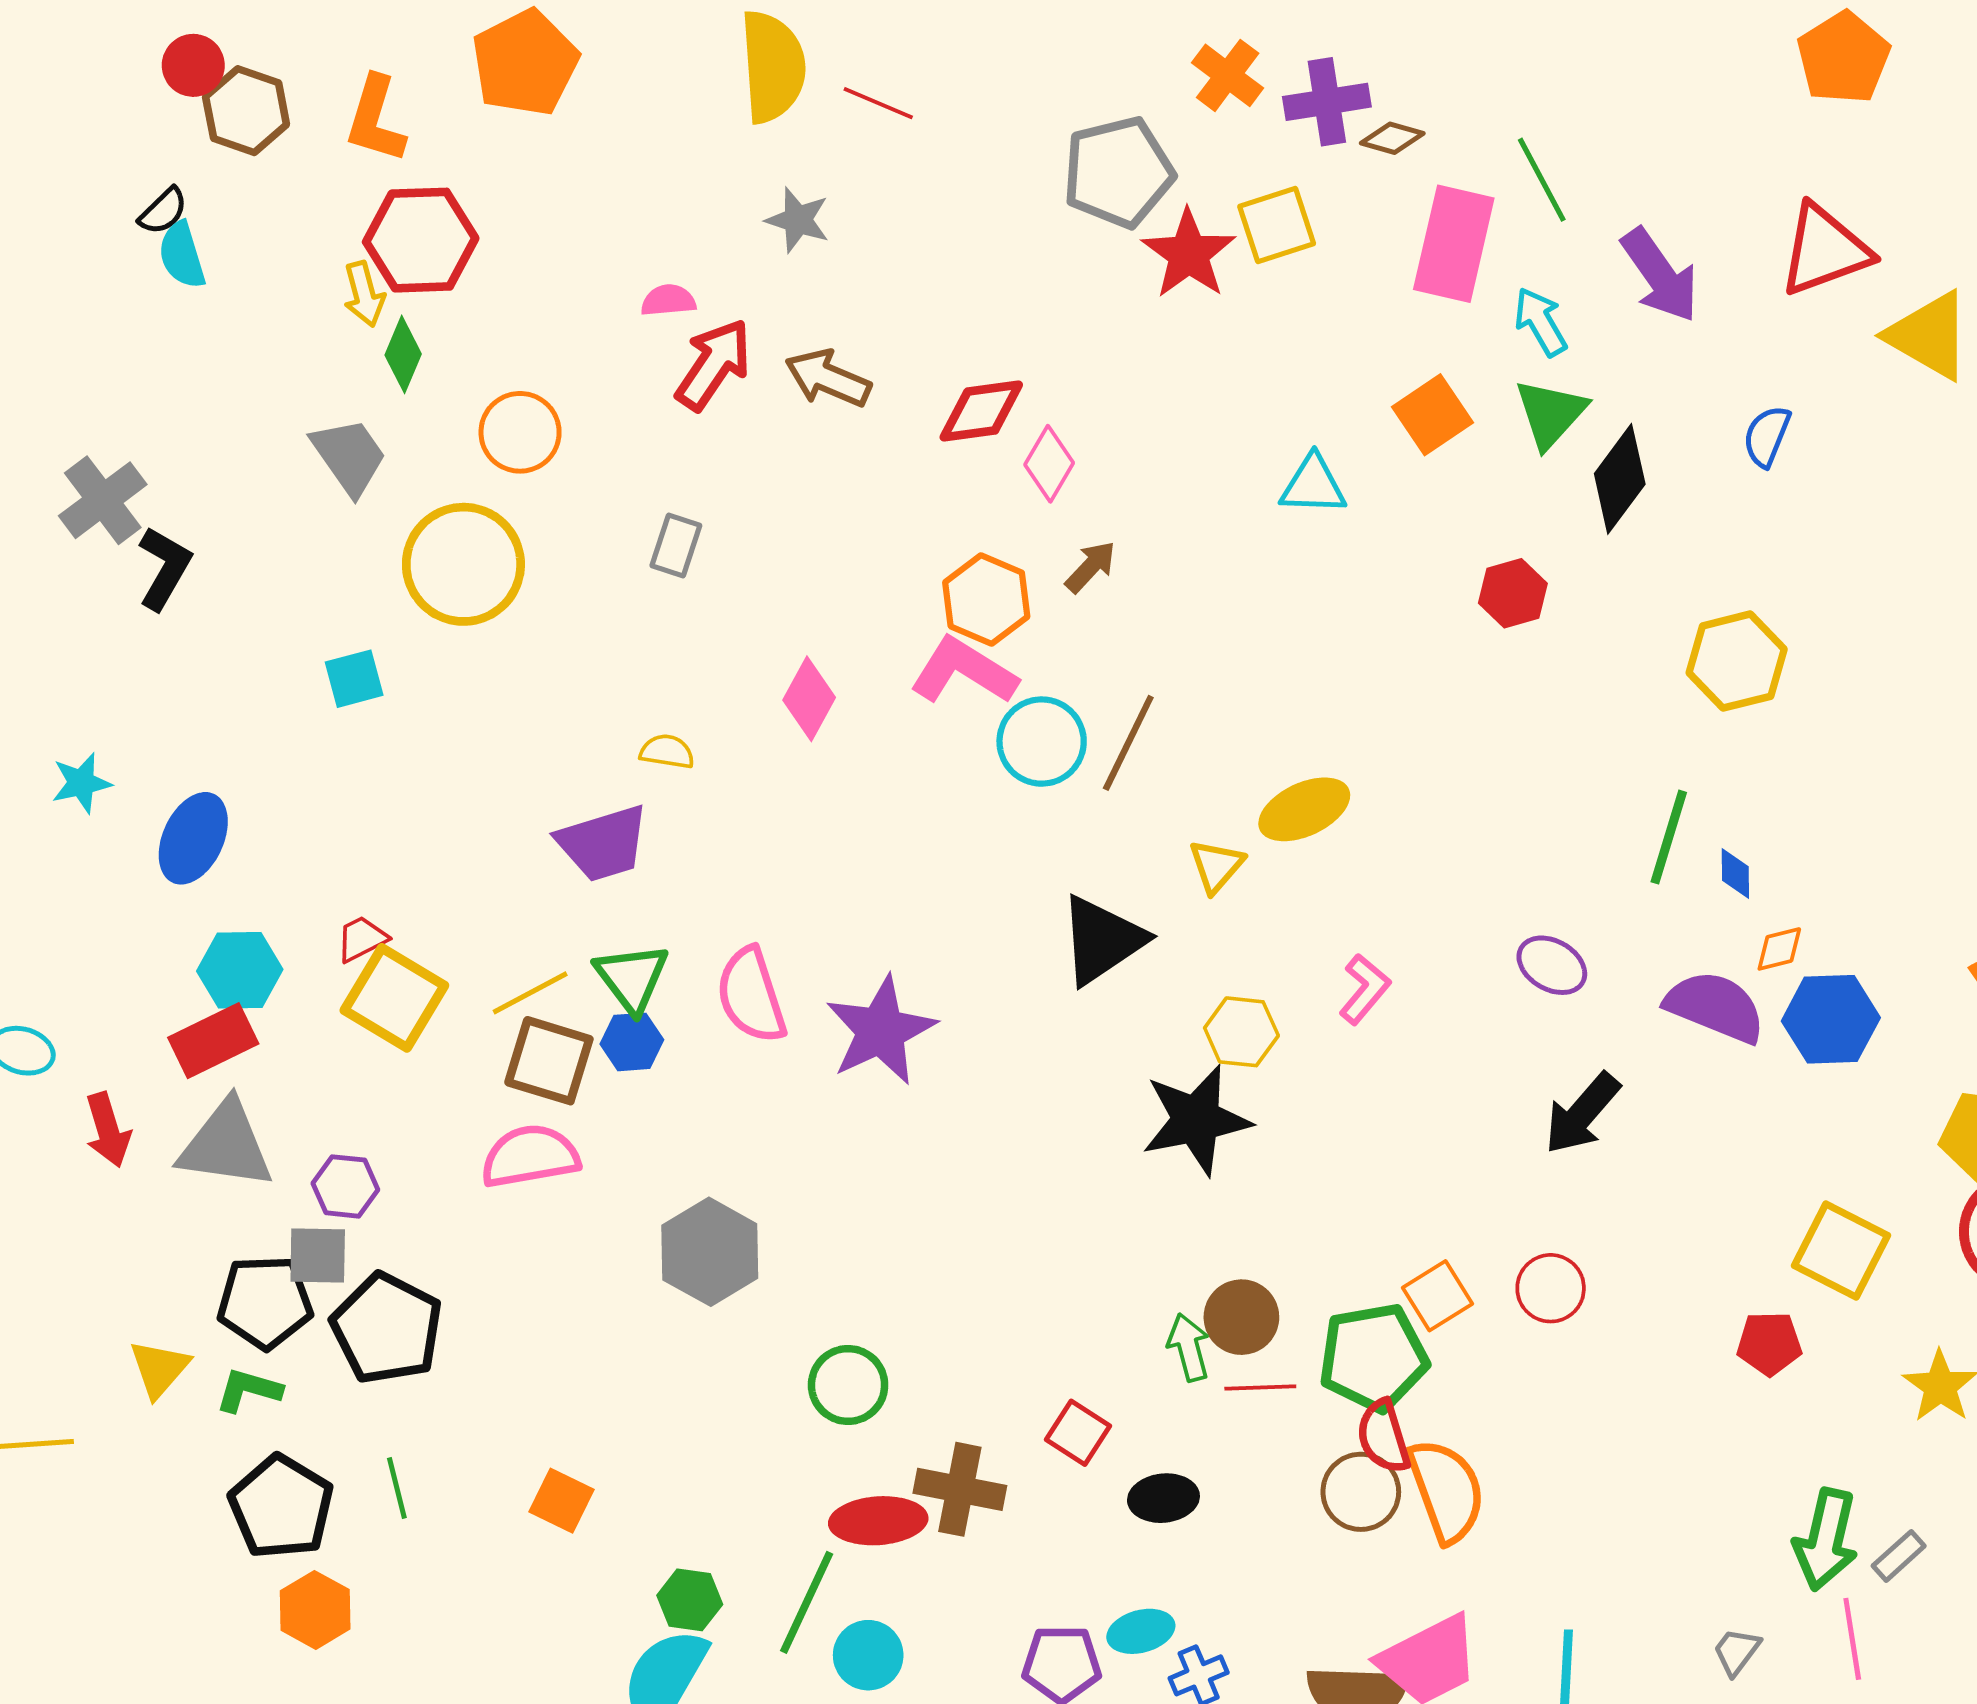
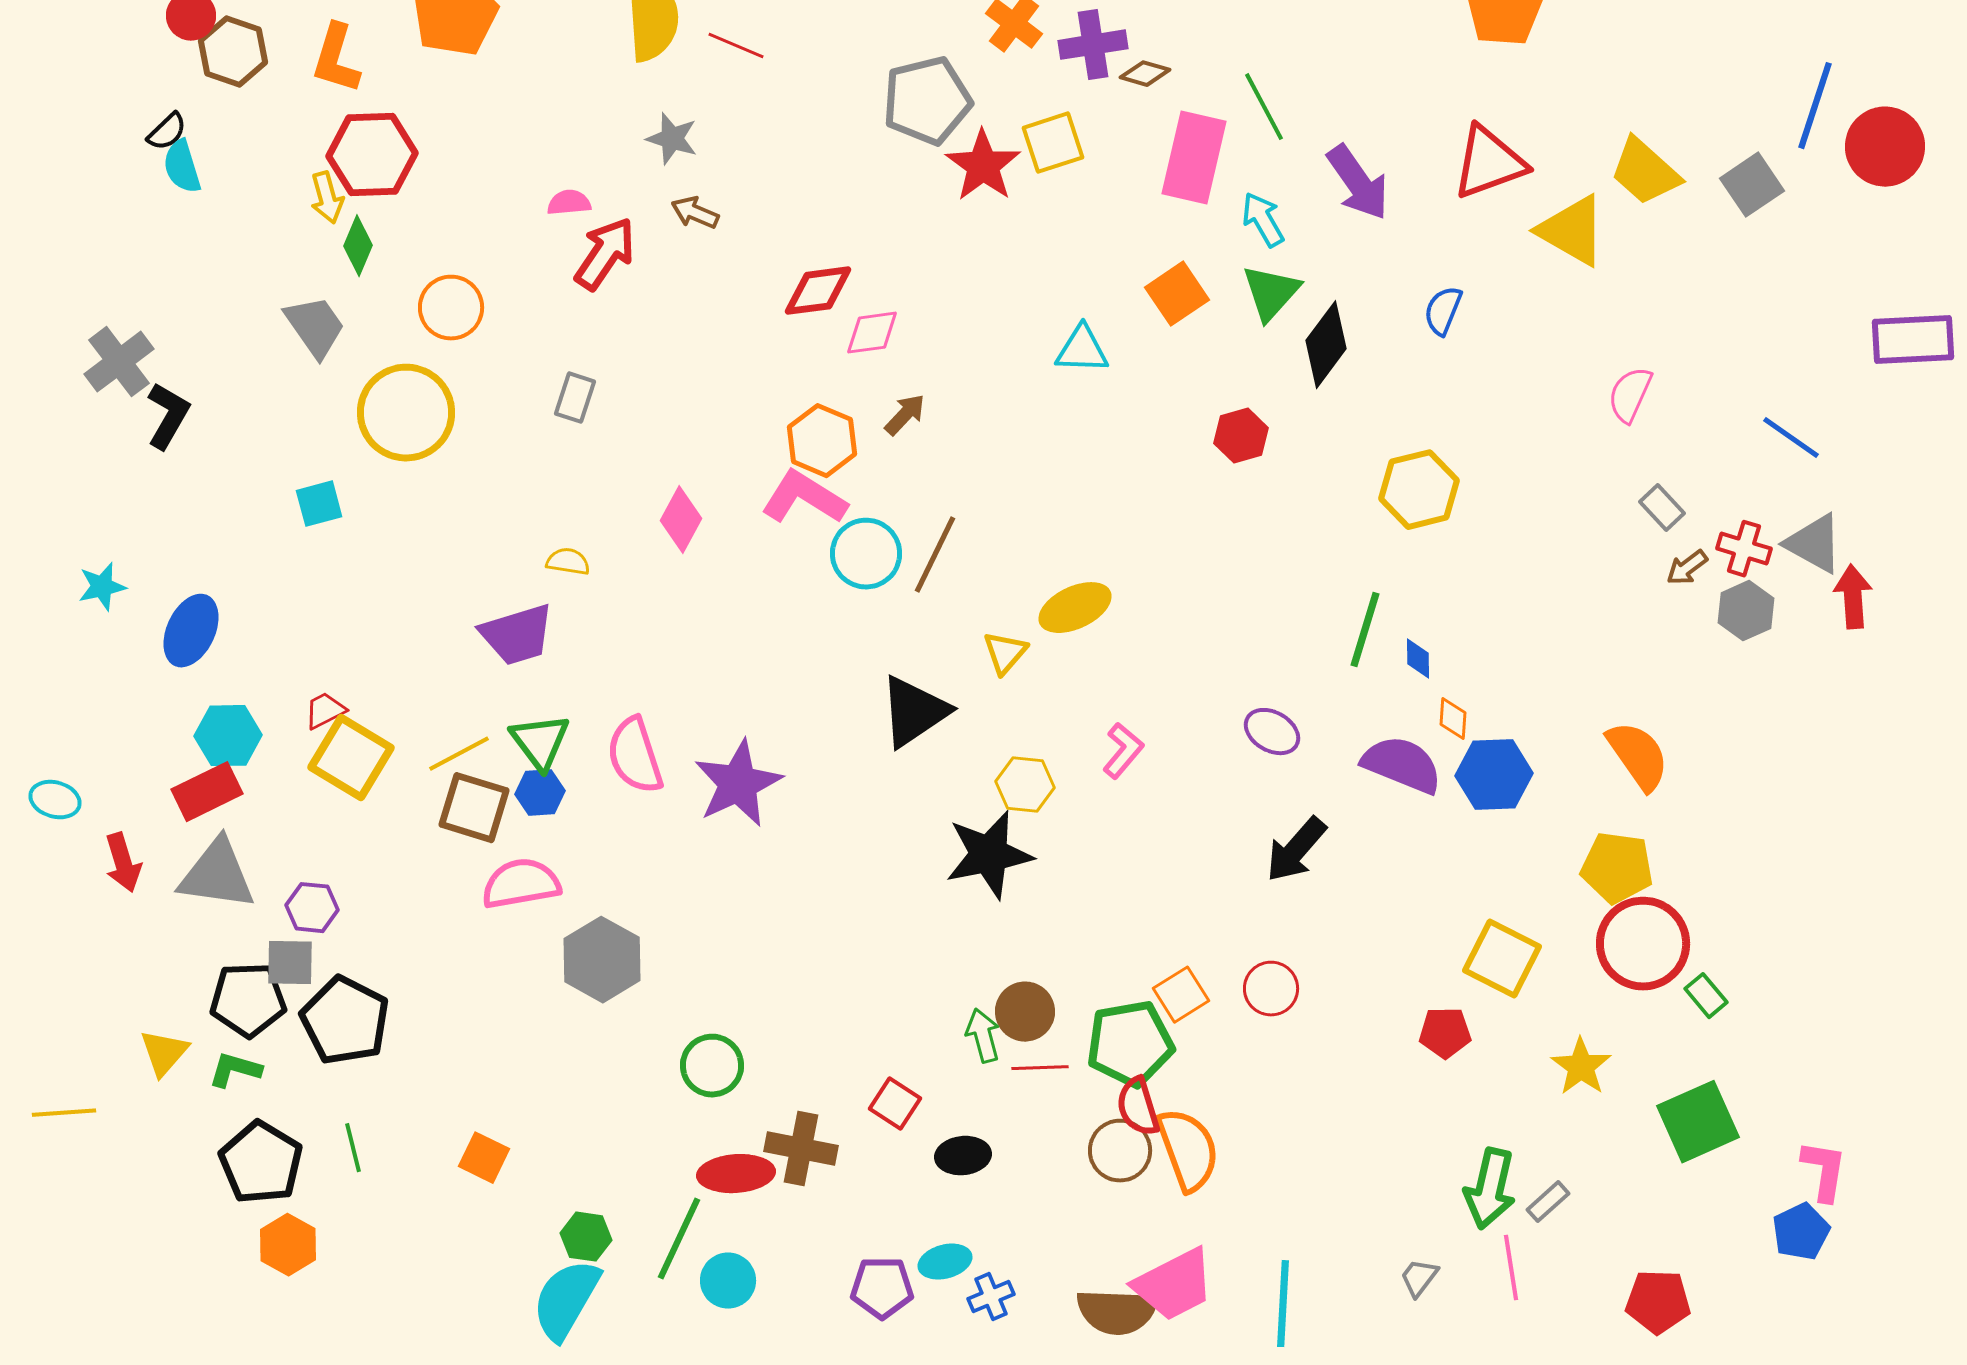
brown arrow: (828, 378) -> (695, 213), moved, size x0.7
pink diamond: (1049, 464) -> (872, 333), turned 52
orange diamond: (1779, 949) -> (1453, 719), turned -72
pink semicircle: (530, 1156) -> (521, 884), moved

